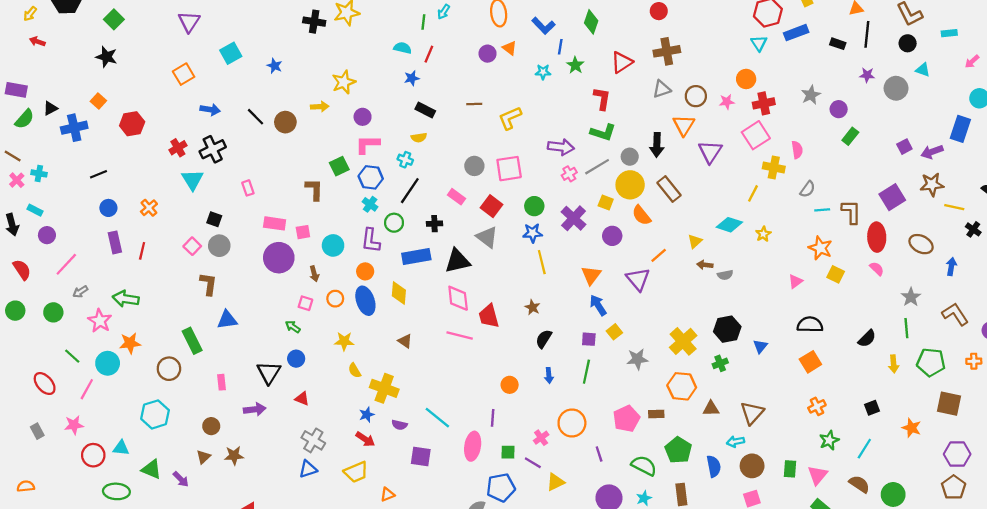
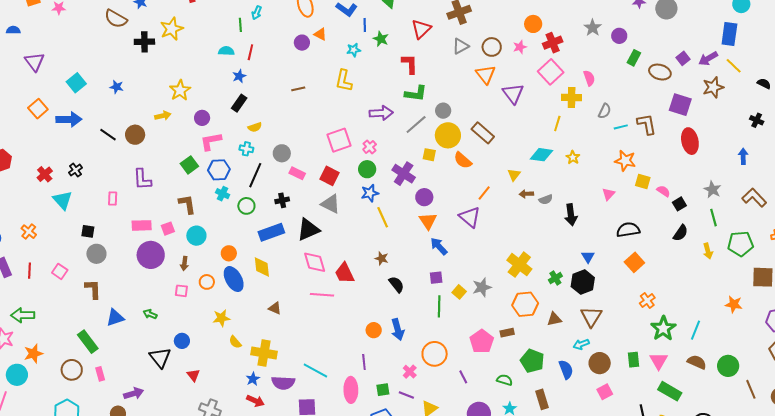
blue arrow: (210, 110) -> (69, 119), moved, size x1.4
black rectangle: (425, 110) -> (239, 103), moved, turned -72
yellow L-shape: (510, 118) -> (344, 81), moved, turned -45
black arrow: (657, 145) -> (571, 215), moved
black cross: (213, 149) -> (75, 170), size x0.6
gray circle: (474, 166) -> (282, 153), moved
pink cross: (569, 174) -> (370, 147), moved
pink rectangle: (248, 188) -> (113, 198), turned 32
brown L-shape: (314, 189) -> (187, 204), moved
purple square: (892, 197) -> (680, 105), turned -30
yellow line: (954, 207) -> (734, 66), moved, turned 42
purple circle: (612, 236) -> (424, 197), moved
red ellipse: (877, 237) -> (690, 141), moved
purple L-shape: (371, 240) -> (142, 179), moved
brown ellipse: (921, 244) -> (660, 72), moved
pink square: (192, 246) -> (60, 271), moved
pink semicircle: (877, 269) -> (663, 191), moved
brown arrow: (314, 274) -> (184, 264), turned 32
green arrow: (293, 327) -> (150, 314), moved
black hexagon: (727, 329) -> (583, 282), moved
yellow square: (614, 332) -> (459, 292), moved
black semicircle: (544, 339) -> (396, 284), turned 120
blue arrow: (549, 375) -> (398, 329), moved, size x1.5
pink rectangle: (222, 382) -> (100, 374), moved
red triangle: (302, 399) -> (193, 375), turned 40
black square: (872, 408) -> (679, 204), moved
purple arrow: (255, 409) -> (134, 393), moved
purple semicircle: (399, 425) -> (283, 383), size x1.6
green star: (829, 440) -> (663, 328), size x1.4
green semicircle: (644, 466) -> (505, 380), size x0.7

